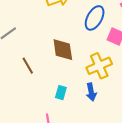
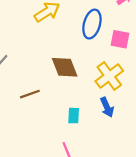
brown line: (28, 66) -> (30, 94), turned -66

